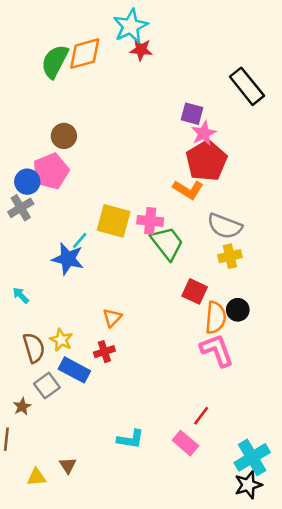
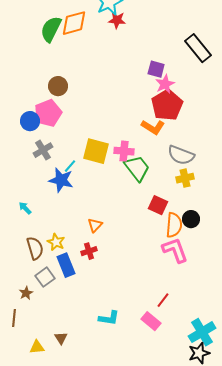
gray cross: (21, 208) -> (43, 150), moved
blue rectangle: (74, 370) -> (66, 265), turned 40

